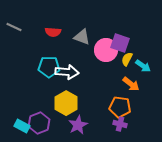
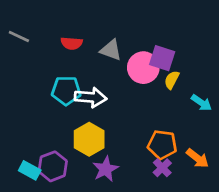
cyan arrow: (143, 66) -> (201, 103), moved
orange arrow: (131, 84) -> (197, 158), moved
purple cross: (120, 124) -> (162, 168), turned 32

